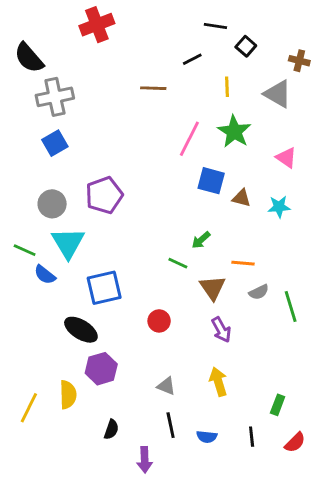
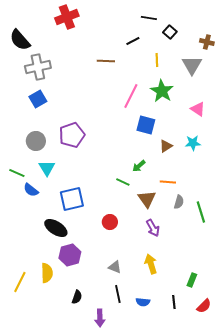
gray triangle: (278, 94) -> (192, 65), turned 30
brown triangle: (241, 198) -> (166, 146), moved, turned -48
cyan triangle: (68, 243) -> (47, 168), size x0.7
gray semicircle: (259, 292) -> (179, 202), turned -48

